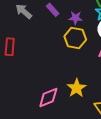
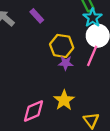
purple star: (75, 18) -> (66, 63), moved

